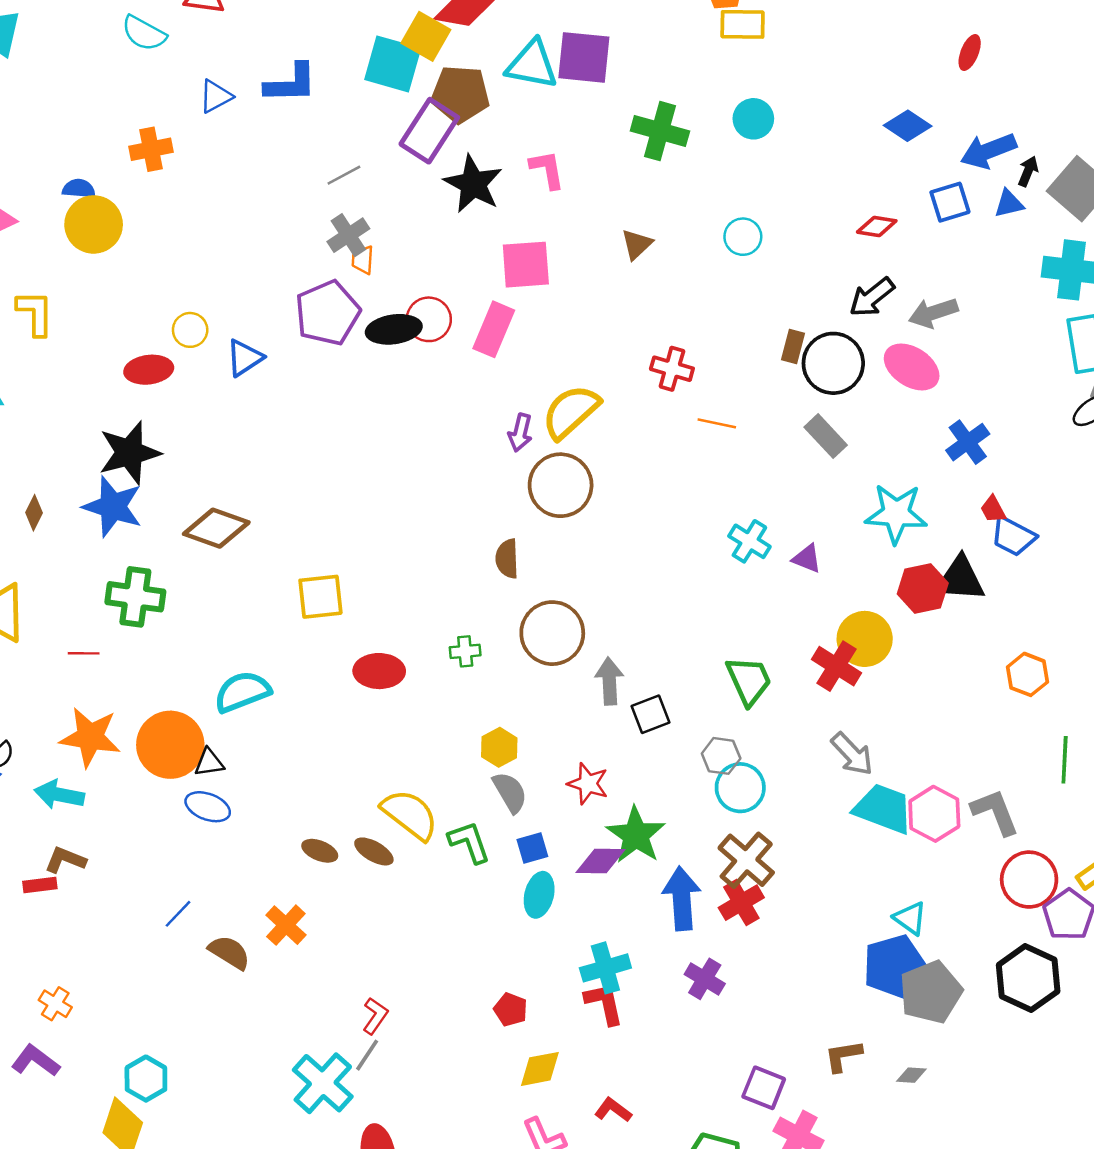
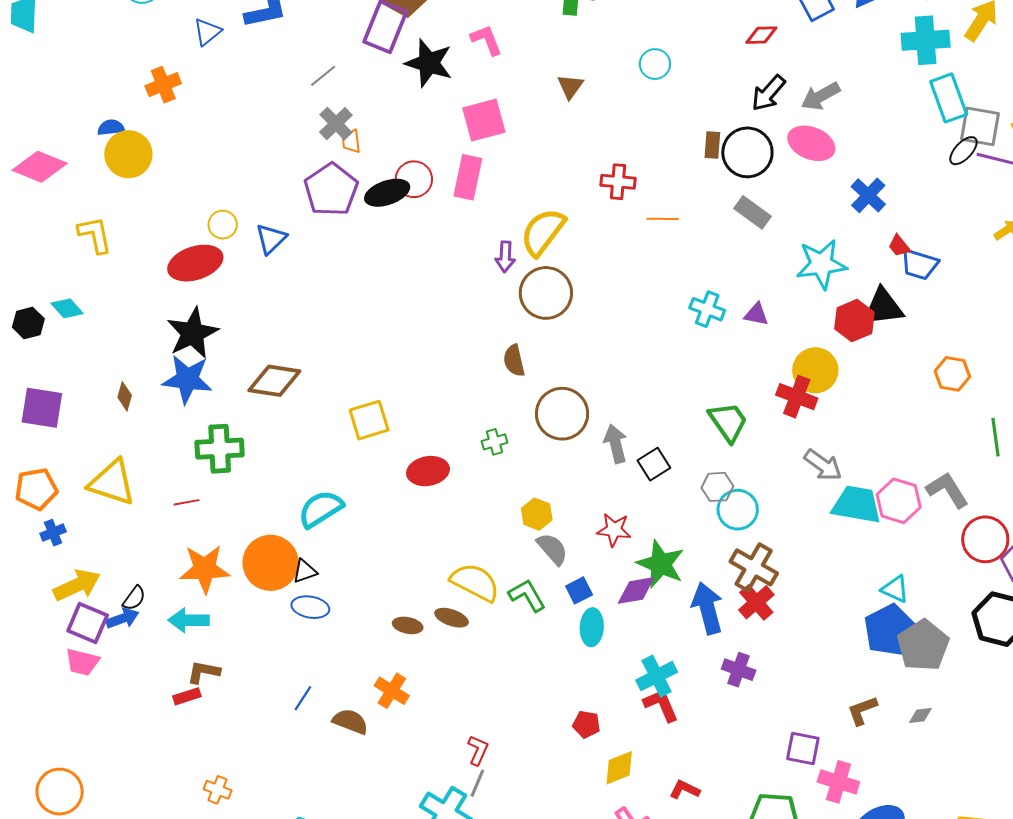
red ellipse: (149, 370) -> (195, 263), size x1.4

